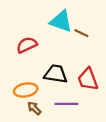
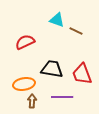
cyan triangle: (61, 21) -> (57, 20), size x0.7
brown arrow: (34, 108) -> (32, 101), turned 48

